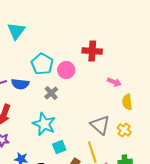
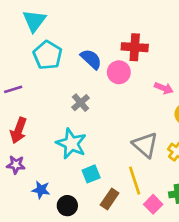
cyan pentagon: (42, 64) -> (48, 55), moved
pink circle: (66, 70) -> (119, 72), moved
blue semicircle: (20, 84) -> (91, 59), moved, turned -144

